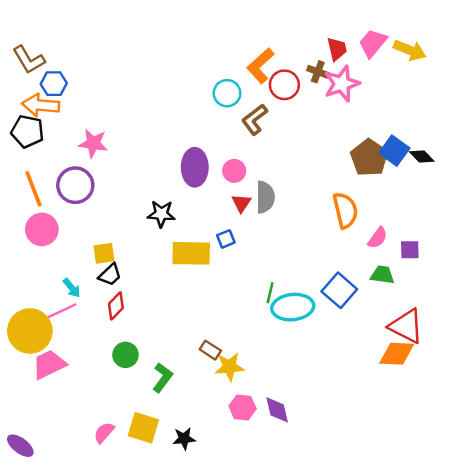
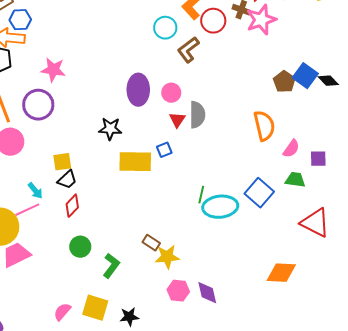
brown pentagon: (369, 158) -> (284, 82), size x0.7
orange diamond: (397, 354) -> (281, 273), moved

